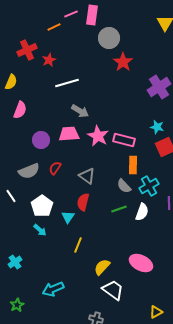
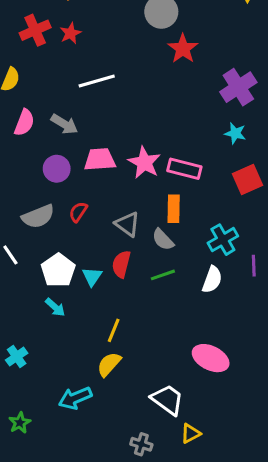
red star: (49, 60) -> (71, 33), moved
gray arrow: (80, 111) -> (64, 124), moved
cyan star: (157, 127) -> (235, 133), moved
orange rectangle: (133, 165) -> (174, 209), moved
gray semicircle: (124, 186) -> (163, 240), moved
green line: (119, 209) -> (163, 275), moved
cyan triangle: (68, 217) -> (92, 276), moved
yellow semicircle: (102, 267) -> (109, 364), moved
yellow triangle: (156, 312) -> (191, 433), moved

